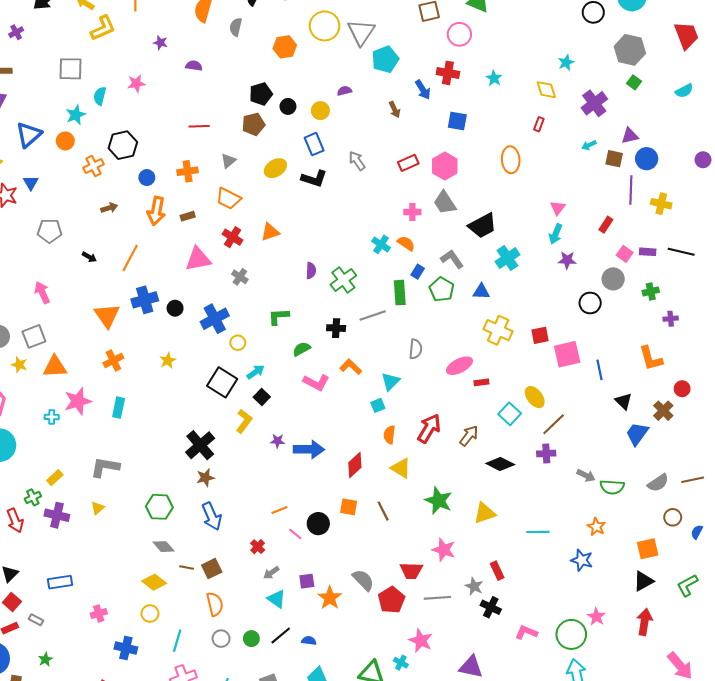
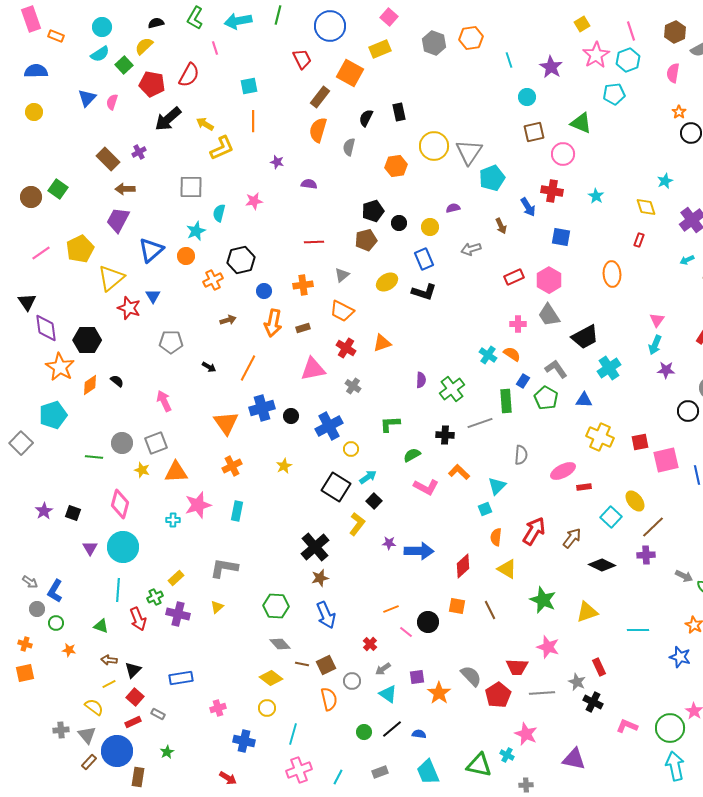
gray arrow: (357, 161) -> (471, 249), moved, turned -72
gray circle: (221, 639) -> (352, 681), moved

